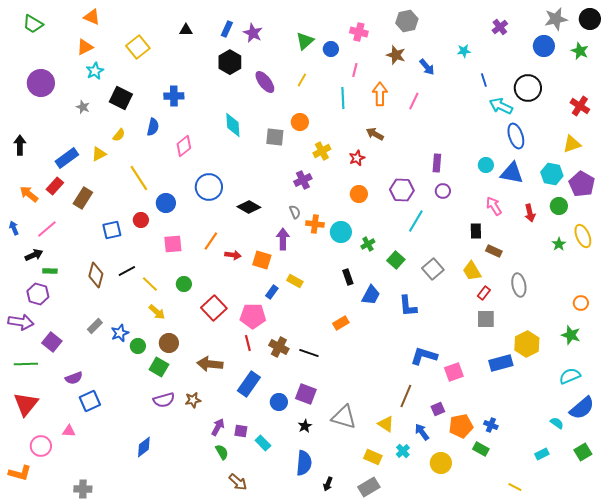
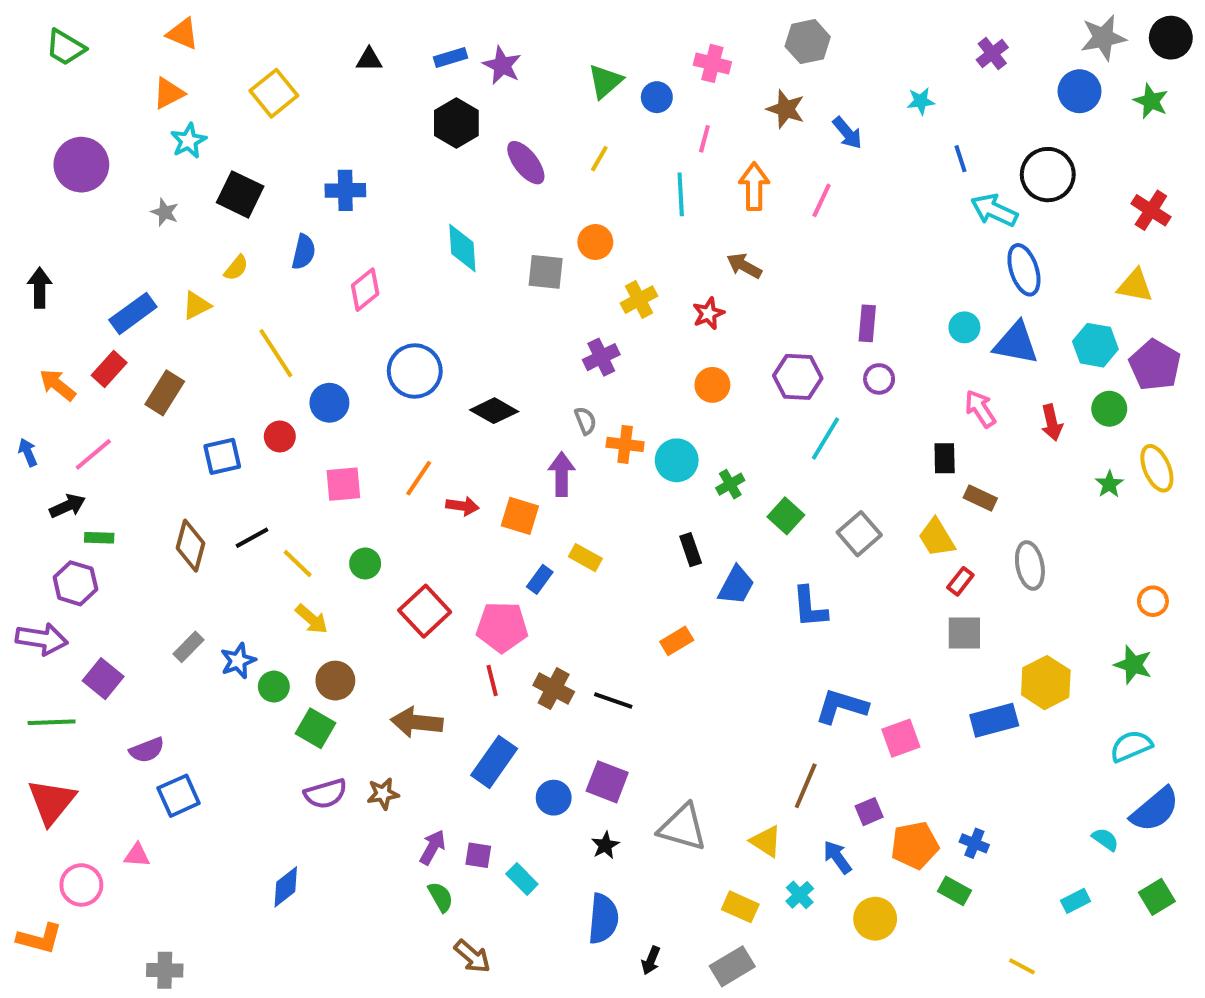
blue rectangle: (227, 29) -> (450, 57), turned 49
yellow triangle: (572, 144) -> (1135, 286), turned 30

